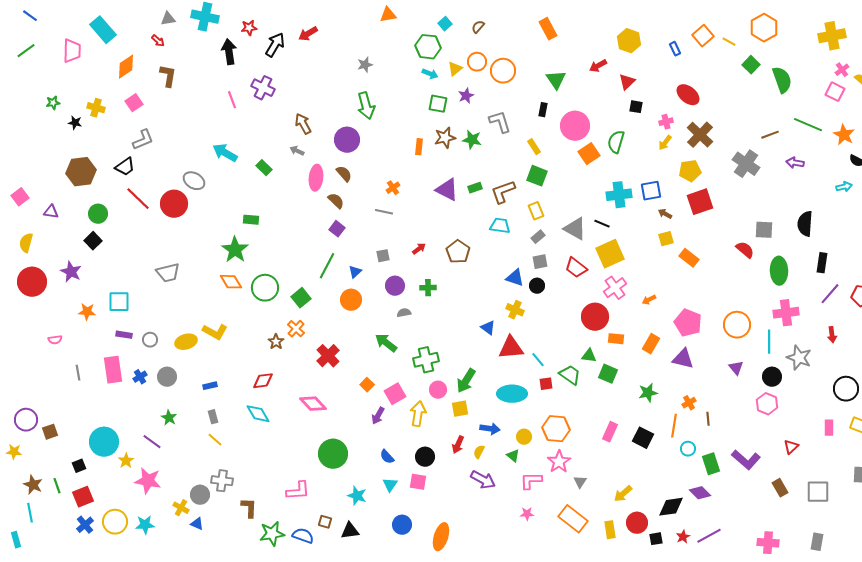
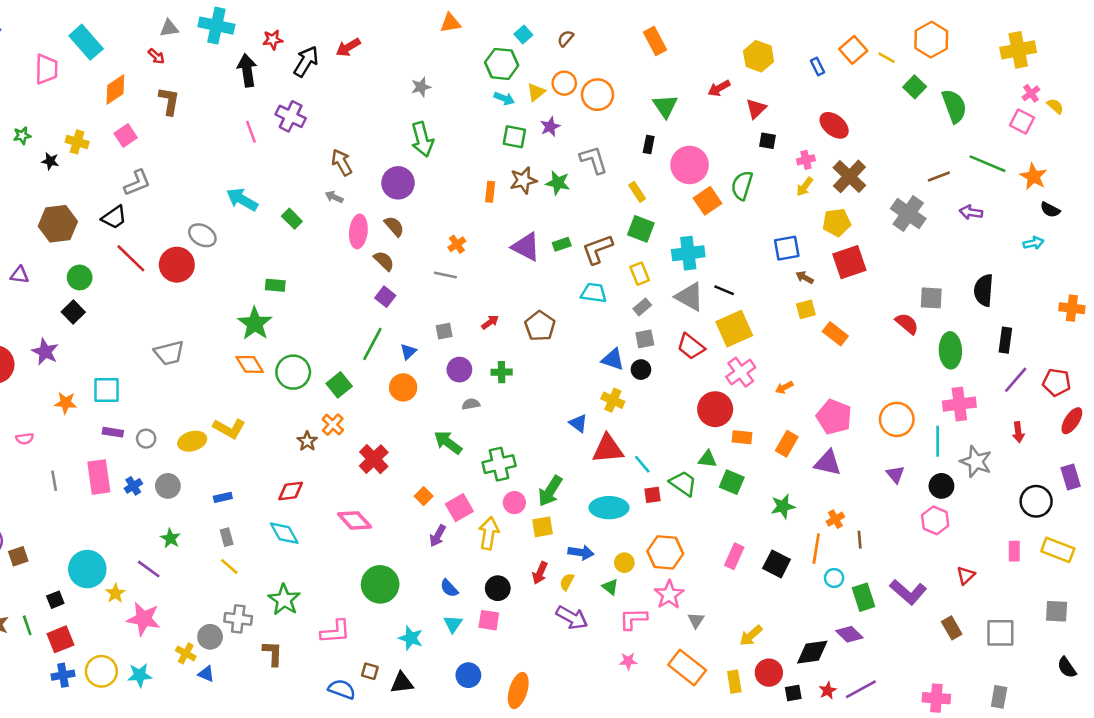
cyan cross: (619, 195) -> (688, 253), moved
blue cross: (85, 525) -> (63, 675), turned 30
green star: (272, 534) -> (284, 600), moved, turned -30

